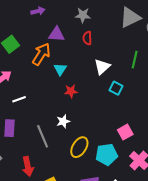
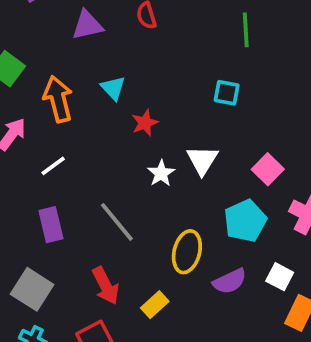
orange arrow: (41, 54) -> (58, 99), moved, turned -30
white triangle: (102, 67) -> (202, 160), moved
white star: (63, 121) -> (161, 173), moved
yellow ellipse: (79, 147) -> (187, 252), moved

